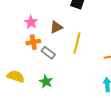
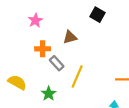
pink star: (31, 22) -> (35, 20), moved
yellow line: (77, 43) -> (77, 77), moved

